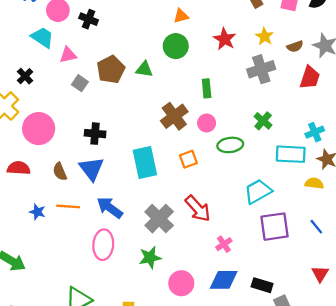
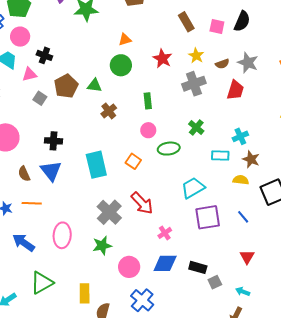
black cross: (89, 19) -> (44, 55), moved
brown cross: (174, 116) -> (109, 111), moved, size x0.7
cyan rectangle: (291, 154) -> (220, 156), size x0.7
orange square: (188, 159) -> (133, 161), turned -35
blue arrow: (110, 208) -> (24, 242), moved

